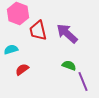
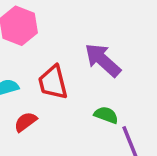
red trapezoid: (38, 30) -> (53, 82), moved

